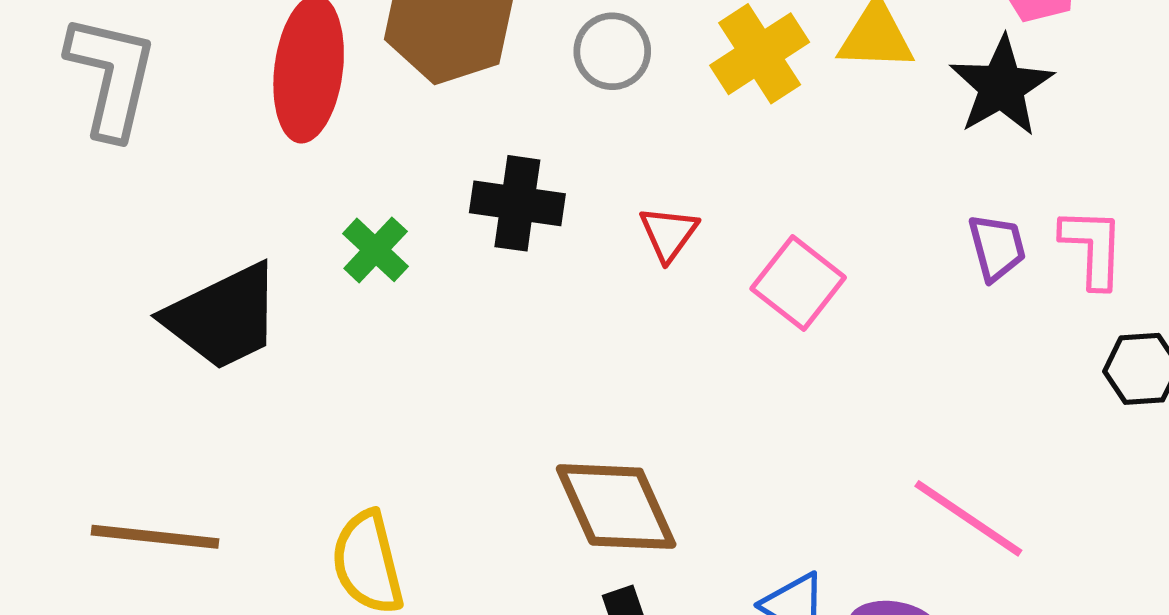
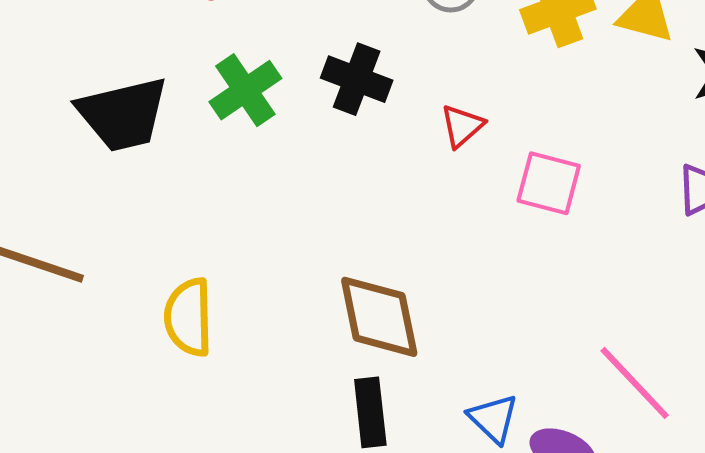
green cross: (376, 250) -> (245, 90), size x1.4
pink square: (798, 283) -> (549, 183), turned -36

